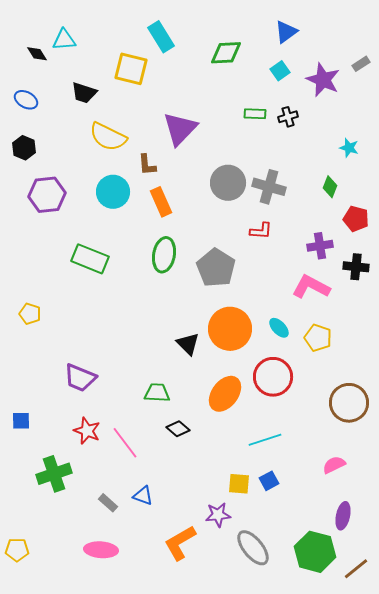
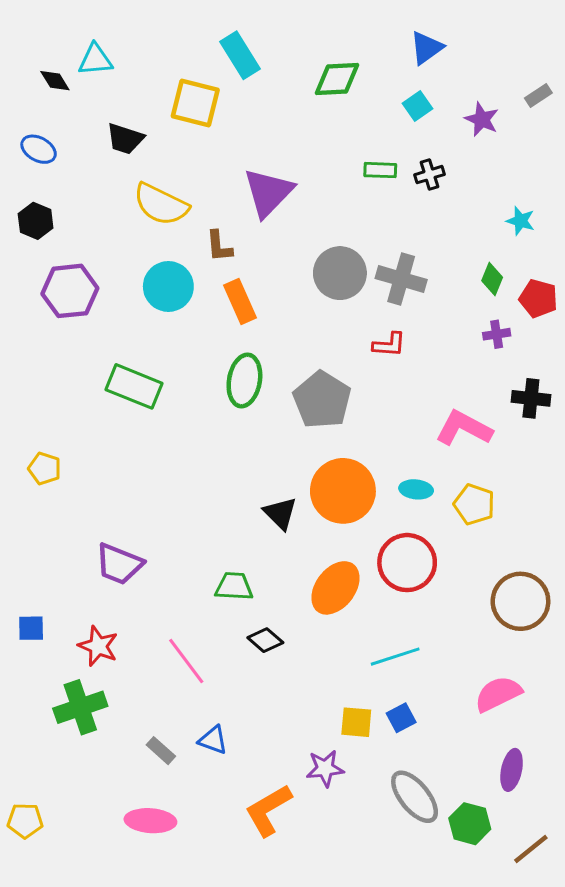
purple star: (323, 80) -> (482, 119), size x0.7
red pentagon: (356, 219) -> (538, 298), moved
purple cross: (320, 246) -> (497, 334), moved, size x0.7
cyan ellipse: (279, 328) -> (416, 489), turned -40
red star: (87, 431) -> (98, 646), moved
pink semicircle: (334, 465) -> (498, 694), size x1.4
gray ellipse: (253, 548) -> (415, 797), moved
green hexagon: (315, 552) -> (470, 824), size x0.7

